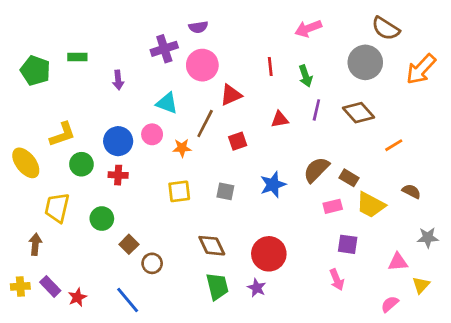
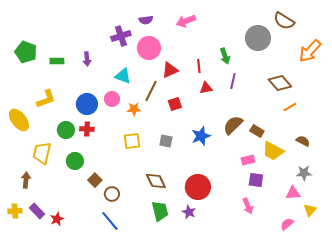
pink arrow: (308, 28) -> (186, 21), moved
green rectangle: (77, 57) -> (57, 61), moved
gray circle: (365, 62) -> (258, 38), moved
red line: (270, 66) -> (199, 66), moved
brown diamond: (358, 113) -> (280, 83), moved
green circle: (81, 164) -> (66, 130), moved
pink rectangle: (333, 206) -> (248, 160), moved
gray star: (428, 238) -> (304, 173), moved
blue line: (128, 300) -> (110, 221), moved

